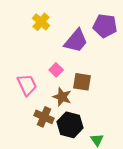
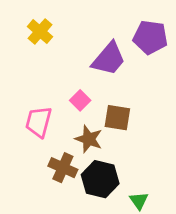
yellow cross: (41, 22) -> (40, 32), moved
pink trapezoid: (27, 85) -> (39, 122), turned -140

